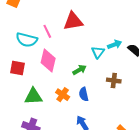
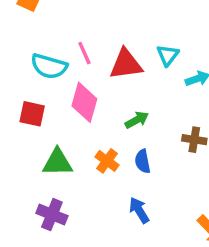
red triangle: (73, 21) -> (126, 64), moved
cyan triangle: (98, 52) -> (168, 55), moved

